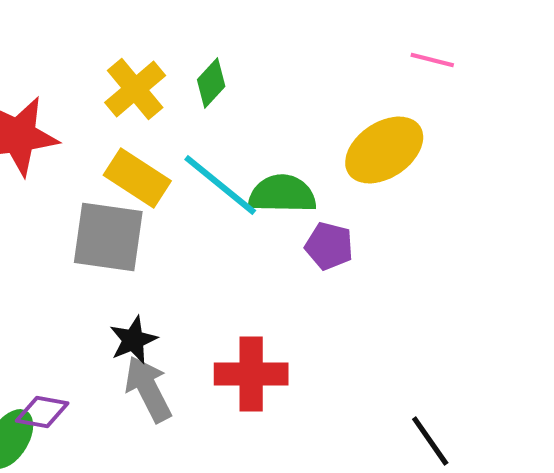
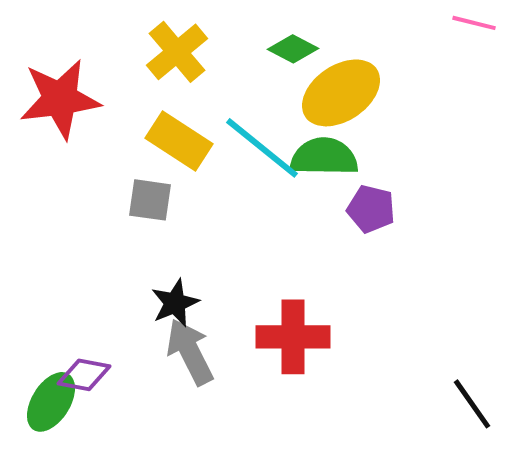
green diamond: (211, 83) -> (293, 49), moved, turned 75
yellow ellipse: (384, 150) -> (341, 93), moved
gray square: (108, 237) -> (150, 200), size x0.6

